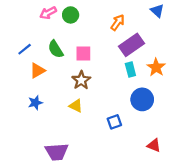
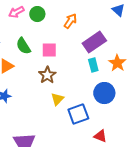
orange arrow: (118, 22) -> (70, 21), moved
yellow triangle: (76, 106) -> (57, 99), moved, turned 48
blue square: (114, 122) -> (78, 114), size x1.5
red triangle: (154, 145) -> (100, 136), moved

